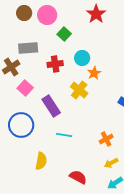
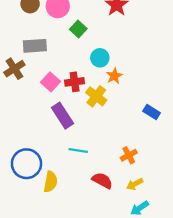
red cross: (55, 64) -> (75, 82), moved
pink square: (25, 88) -> (51, 82), moved
blue circle: (21, 125) -> (26, 164), moved
red semicircle: (78, 177) -> (102, 181), moved

